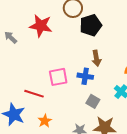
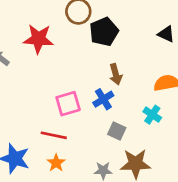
blue cross: (85, 76) -> (103, 99), turned -35
red line: (34, 94) -> (54, 135), moved

